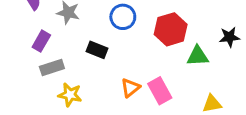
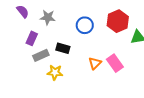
blue circle: (123, 17) -> (85, 25), moved
black rectangle: (97, 50) -> (63, 48), moved

